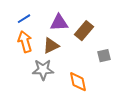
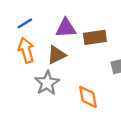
brown rectangle: (84, 31) -> (95, 37), turned 42
gray star: (43, 70) -> (47, 83), turned -30

